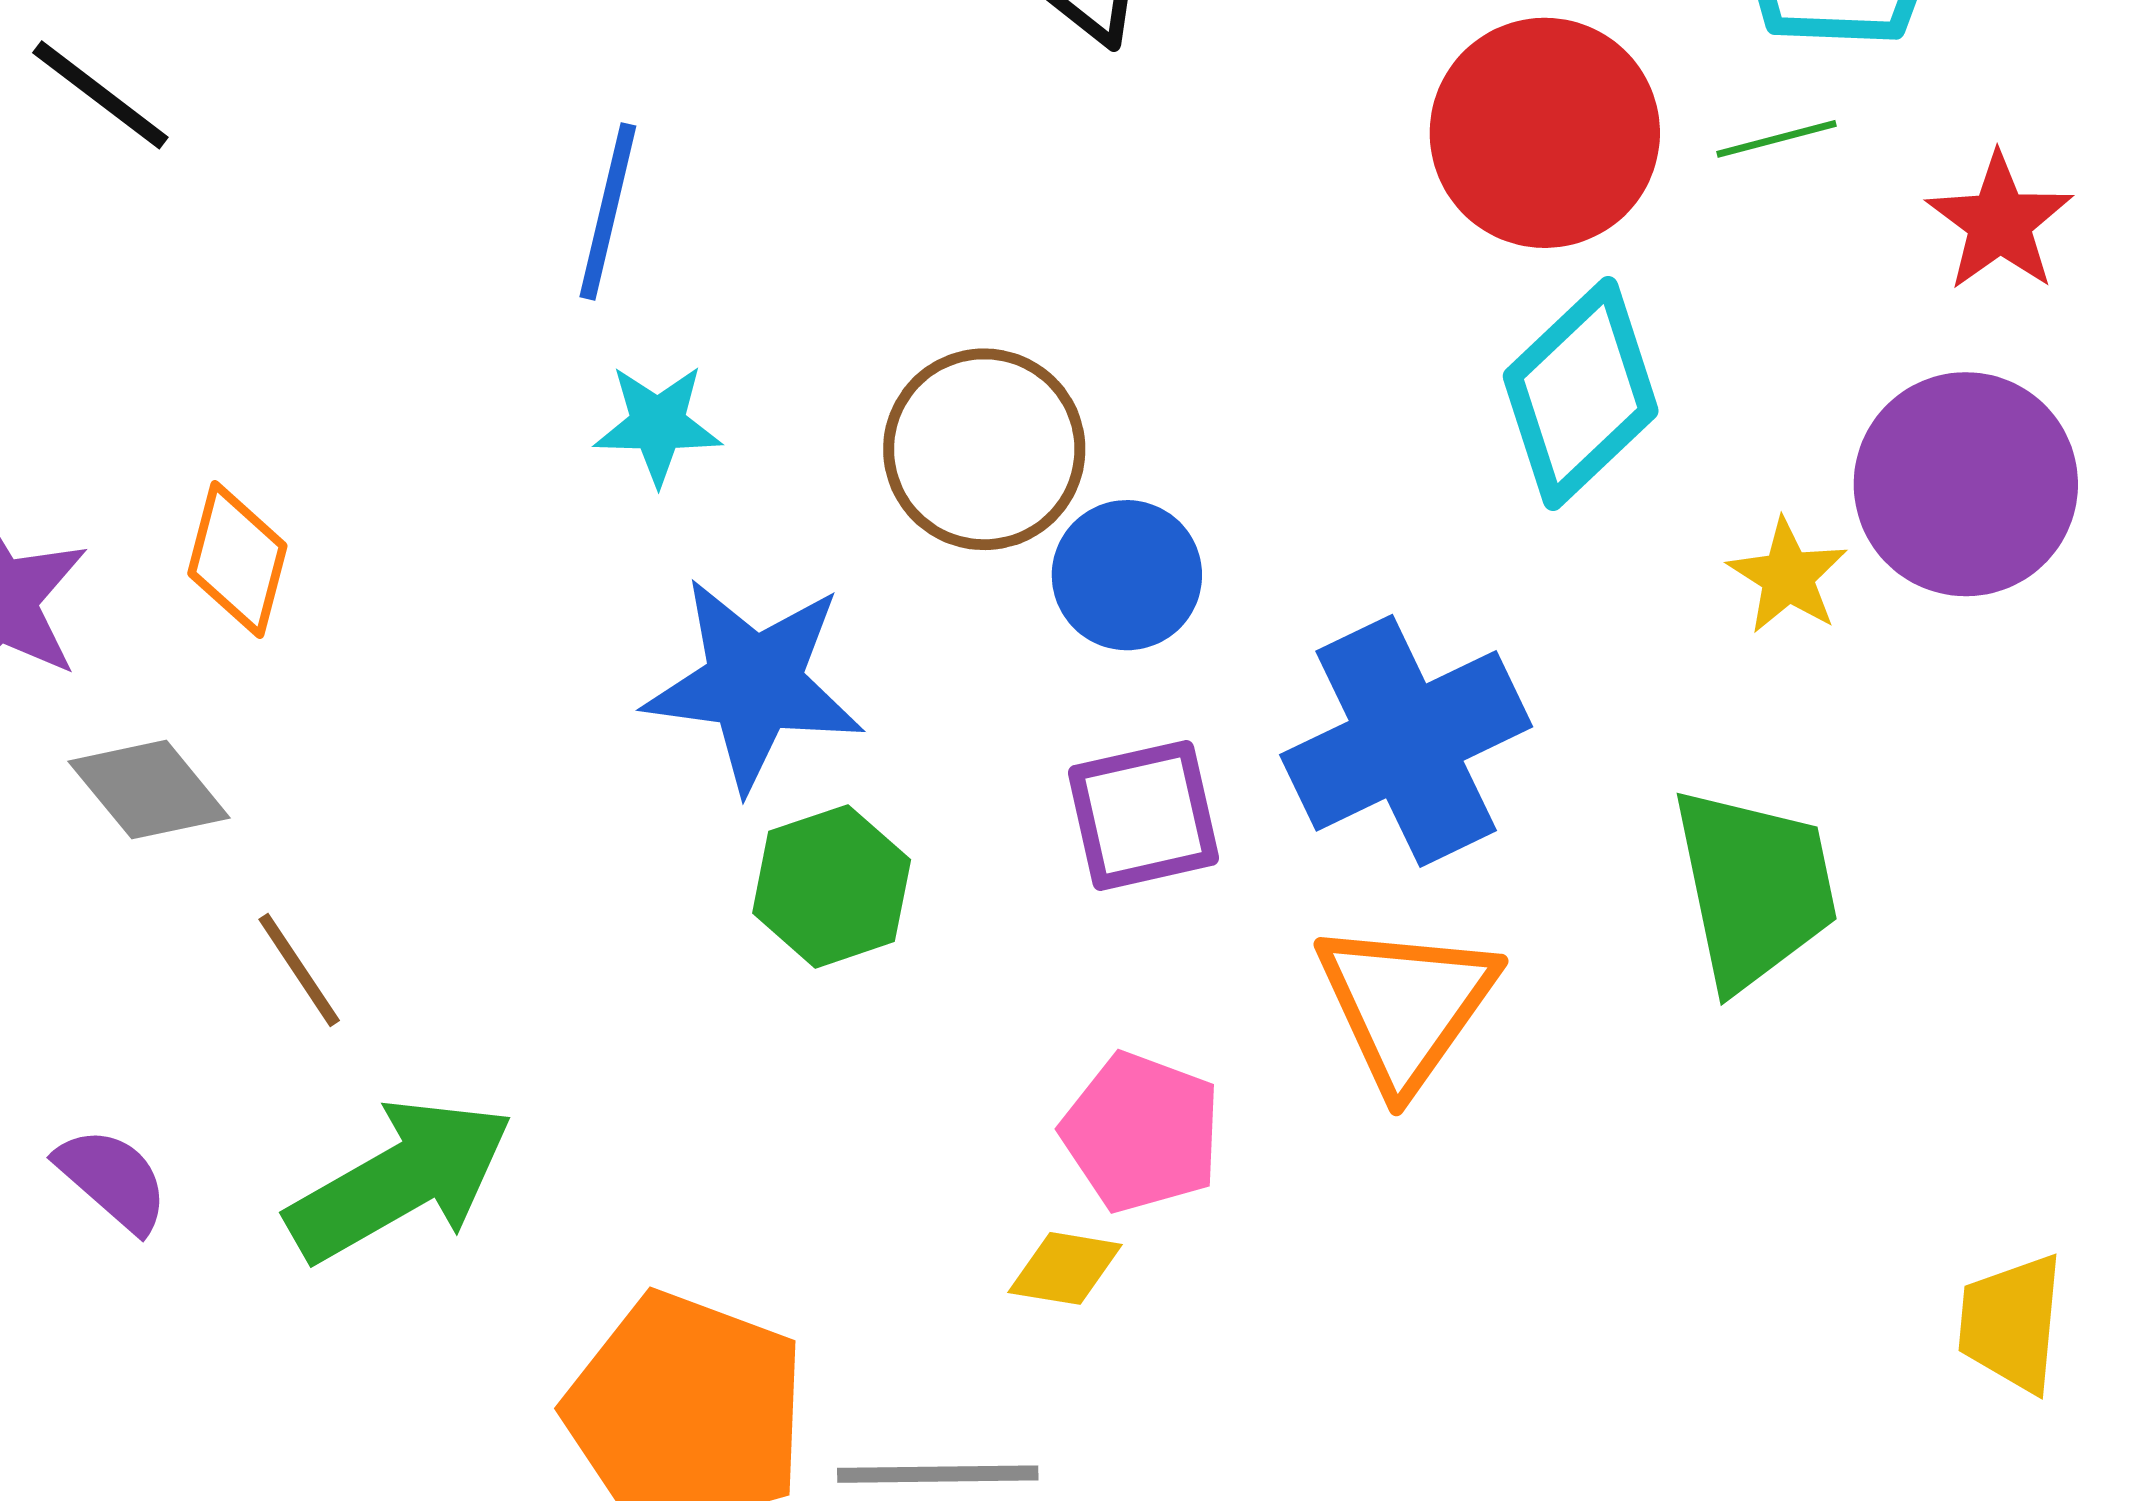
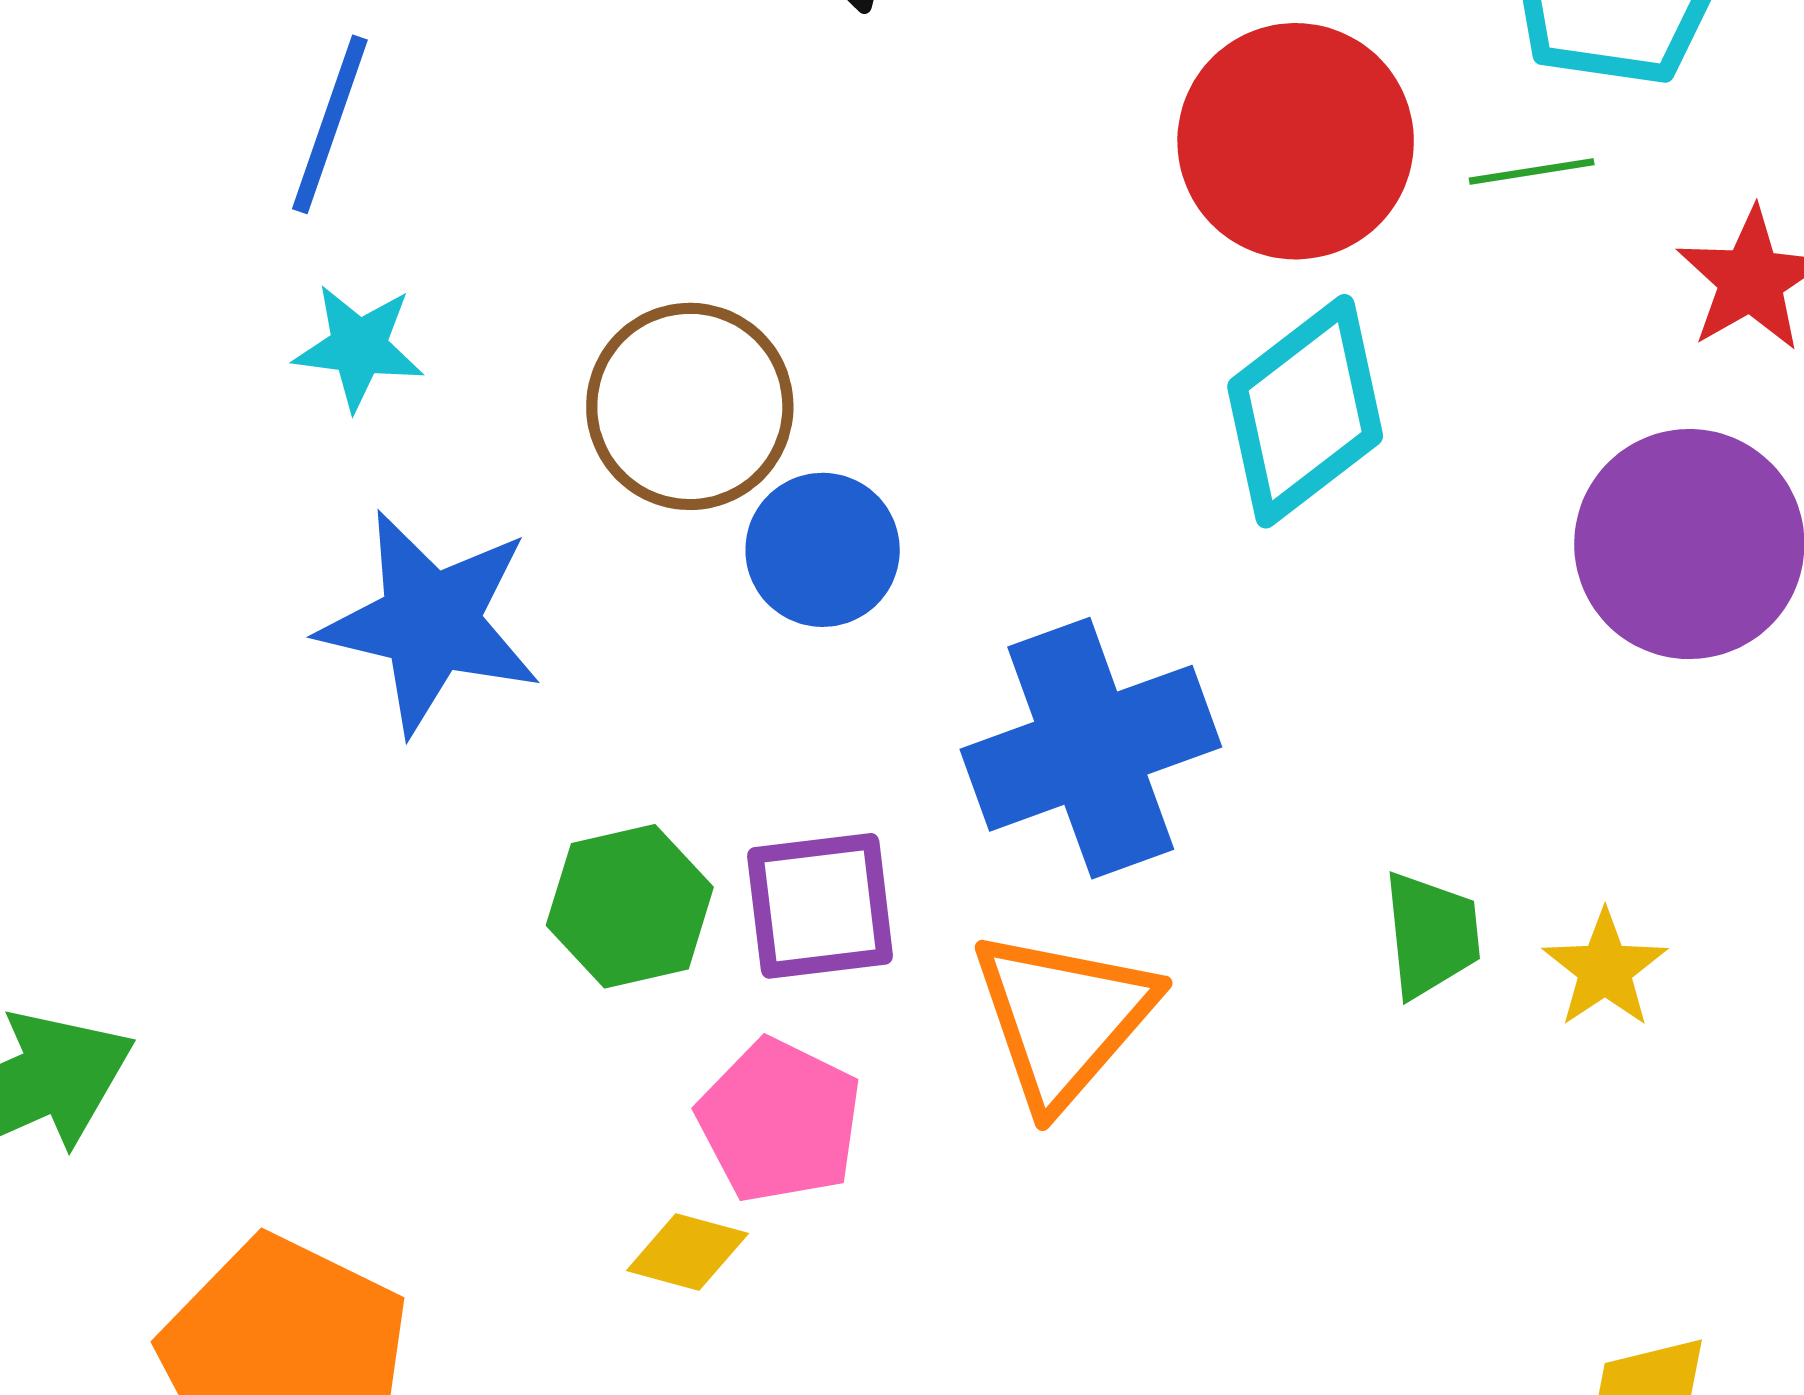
yellow star: (1788, 576) -> (1605, 969), moved
purple square: (1143, 815) -> (820, 906), moved
green hexagon: (832, 886) -> (630, 906), moved
green trapezoid: (1754, 888) -> (1431, 935), size x0.6

